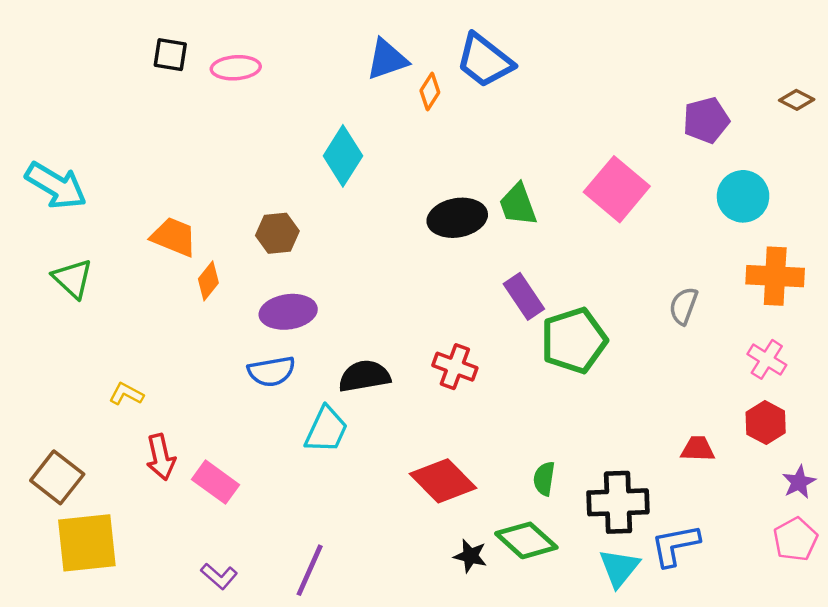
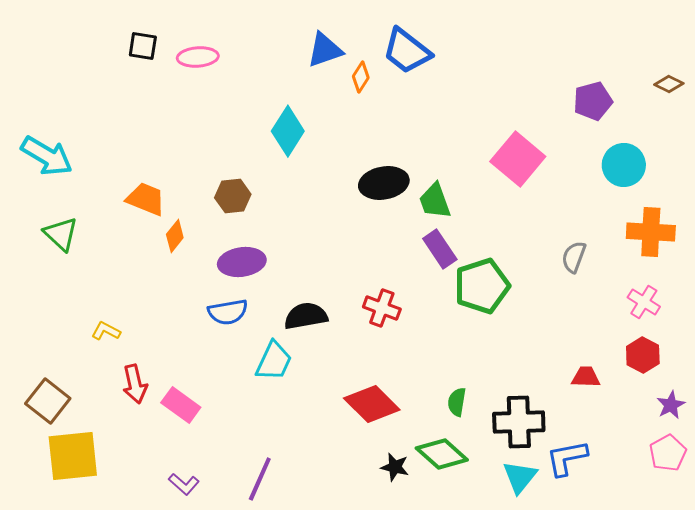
green trapezoid: (518, 205) -> (435, 201), moved

